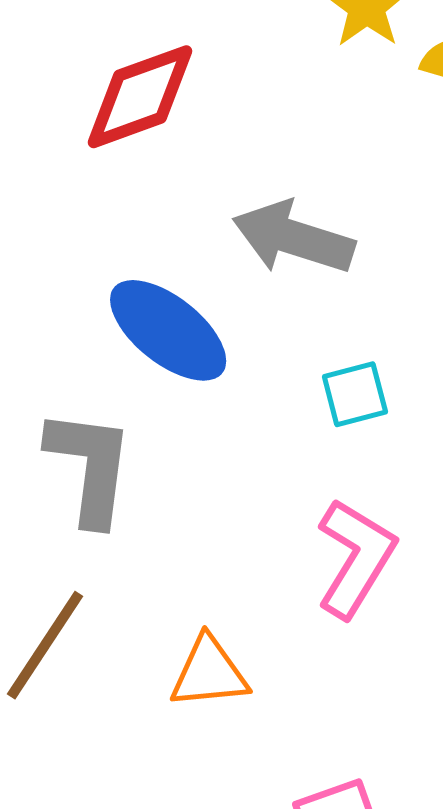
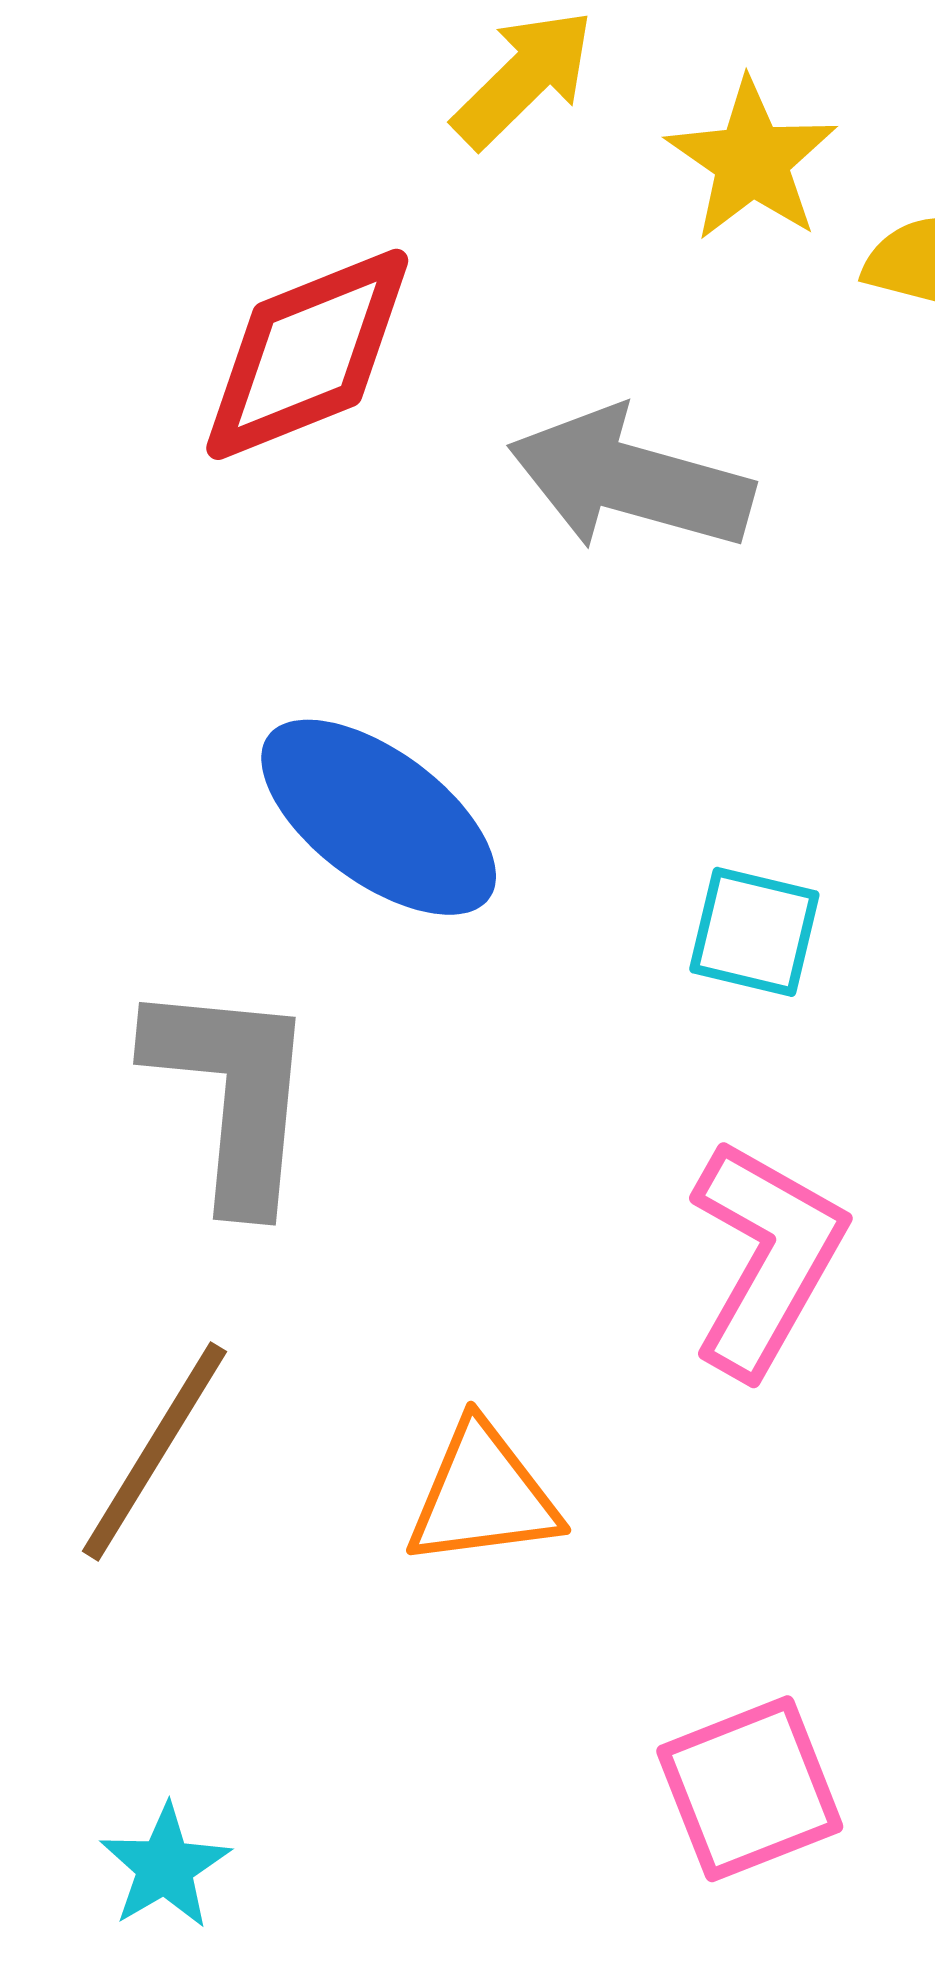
gray arrow: (293, 238) -> (631, 480), moved
cyan square: (355, 394) -> (754, 932), turned 30

